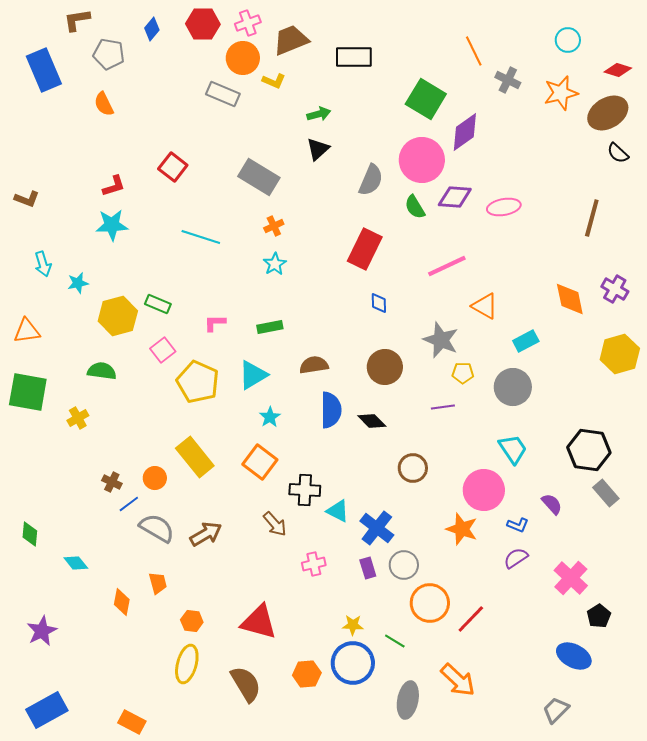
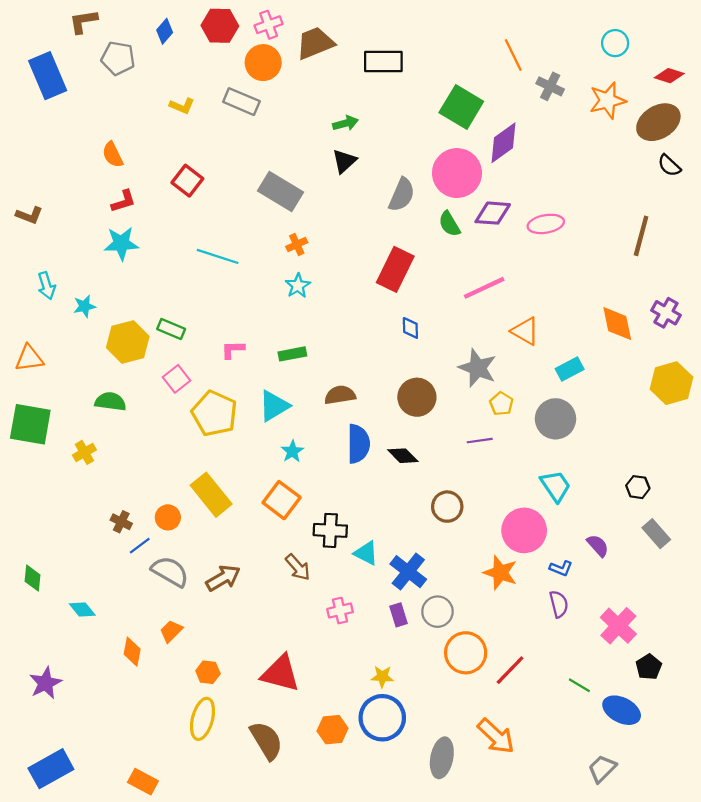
yellow L-shape: (274, 81) -> (182, 106), moved
orange semicircle: (104, 104) -> (113, 155), moved
yellow pentagon: (463, 373) -> (501, 404), turned 30
black hexagon: (589, 450) -> (638, 487), size x0.5
purple semicircle: (516, 558) -> (559, 604), turned 110
orange trapezoid: (158, 583) -> (171, 631), turned -120
green line: (395, 641) -> (579, 685), moved

